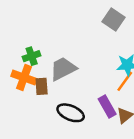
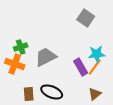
brown rectangle: (42, 86) -> (29, 94), moved
purple rectangle: (107, 107) -> (81, 67), moved

